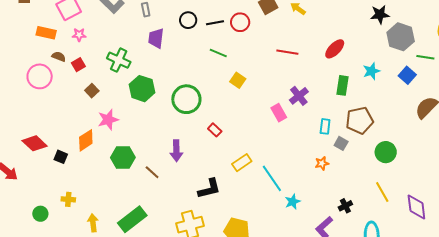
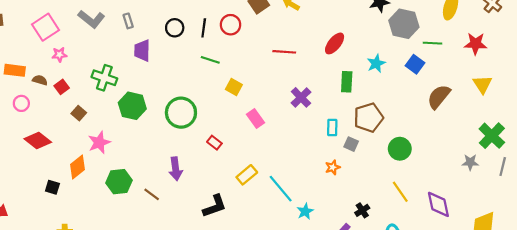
black line: (215, 23) -> (204, 28), turned -66
orange rectangle: (46, 33) -> (15, 70), moved
pink circle: (40, 76) -> (21, 103), size x0.6
pink rectangle: (279, 113) -> (255, 118), moved
red diamond: (35, 143) -> (38, 140), moved

